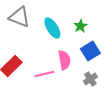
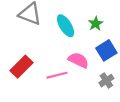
pink semicircle: (64, 60) -> (78, 60), turned -54

